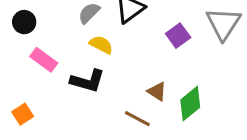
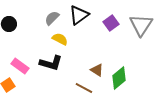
purple square: (178, 36) -> (111, 23), moved
pink rectangle: (44, 60) -> (20, 66), moved

